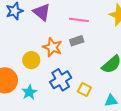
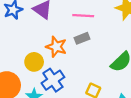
blue cross: (61, 80) -> (53, 80), moved

